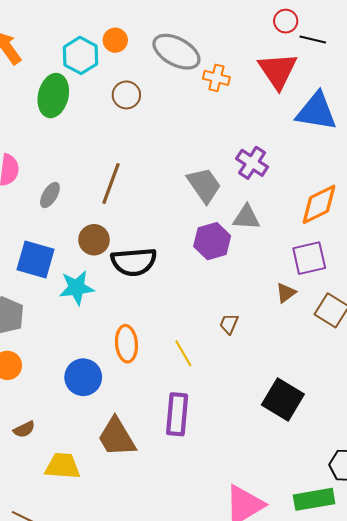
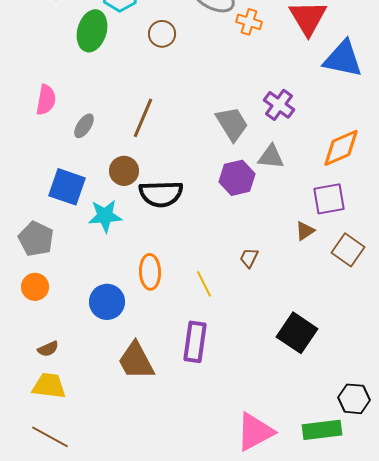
yellow trapezoid: (63, 466) -> (49, 386), moved

